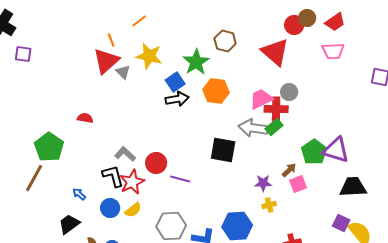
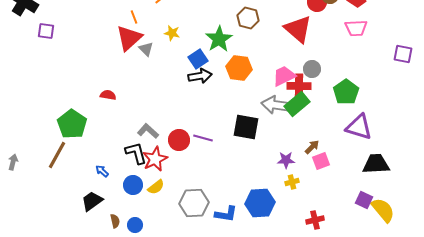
yellow star: (149, 56) -> (172, 33), size x0.6
green rectangle: (274, 127) -> (297, 104), size x1.4
green pentagon: (314, 152) -> (346, 92), moved
purple line: (180, 179) -> (203, 138), moved

